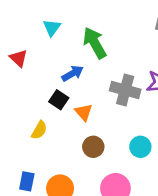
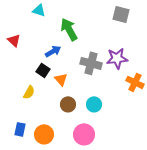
cyan triangle: (52, 28) -> (39, 10), moved, turned -48
cyan circle: (140, 147) -> (94, 104), moved

